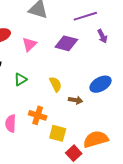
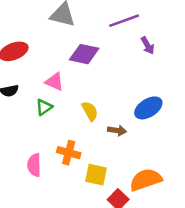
purple diamond: (66, 43) -> (84, 54), moved
pink triangle: (29, 44) -> (54, 82), moved, turned -49

